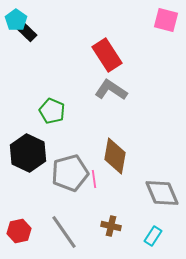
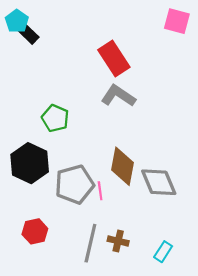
gray diamond: (162, 193) -> (159, 182), moved
red hexagon: (19, 231) -> (35, 231), moved
gray line: (64, 232) -> (90, 243), moved, turned 48

